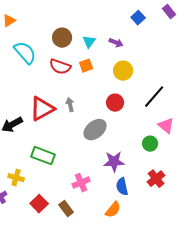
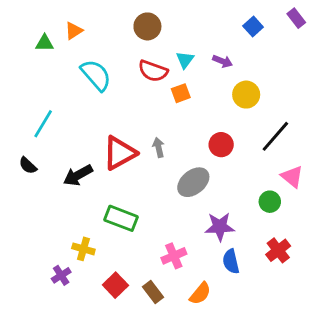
brown circle: (62, 38) -> (147, 26), moved
red semicircle: (60, 67) -> (153, 71), moved
yellow circle: (123, 71) -> (246, 95), moved
orange semicircle: (113, 210) -> (200, 293), moved

